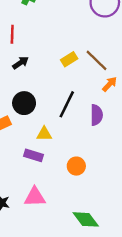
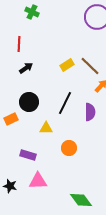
purple rectangle: (34, 155) -> (28, 155), moved
orange circle: (76, 166) -> (69, 148), moved

